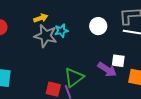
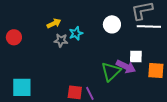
gray star: (46, 36) -> (61, 40), size x0.6
green triangle: (74, 77) -> (111, 71), moved

